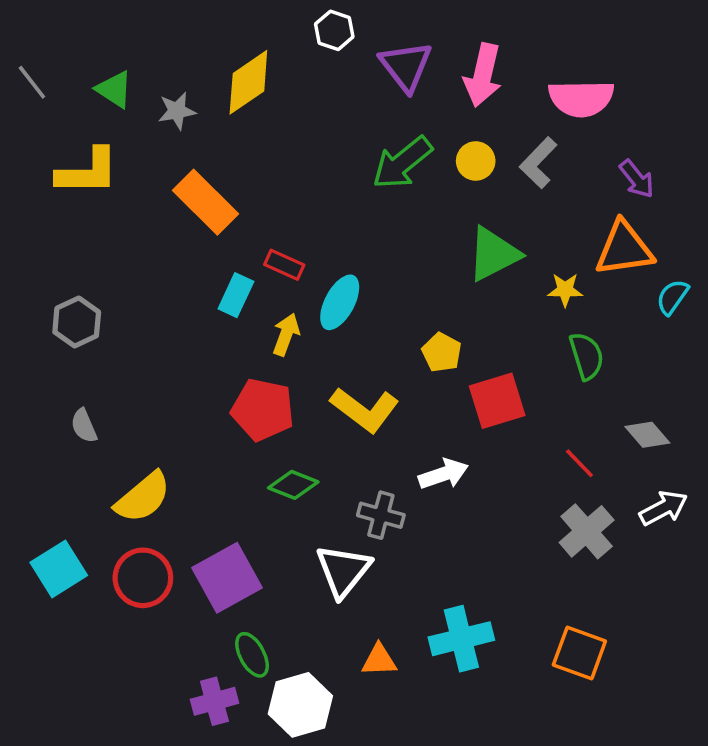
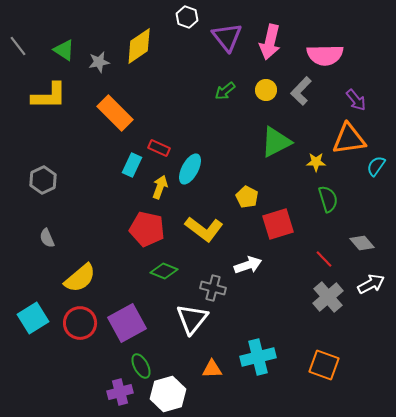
green arrow: (402, 163) -> (225, 91), size x0.6

